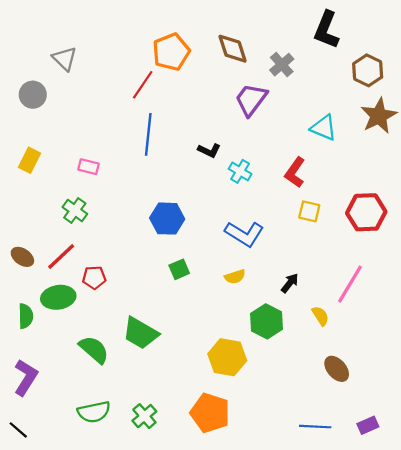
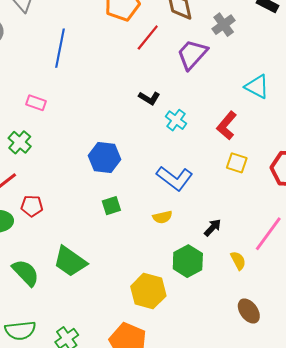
red line: (143, 85) -> (148, 38), moved
blue line: (148, 134) -> (60, 48), moved

